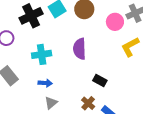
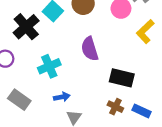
black rectangle: (100, 80) -> (122, 78), size x1.5

